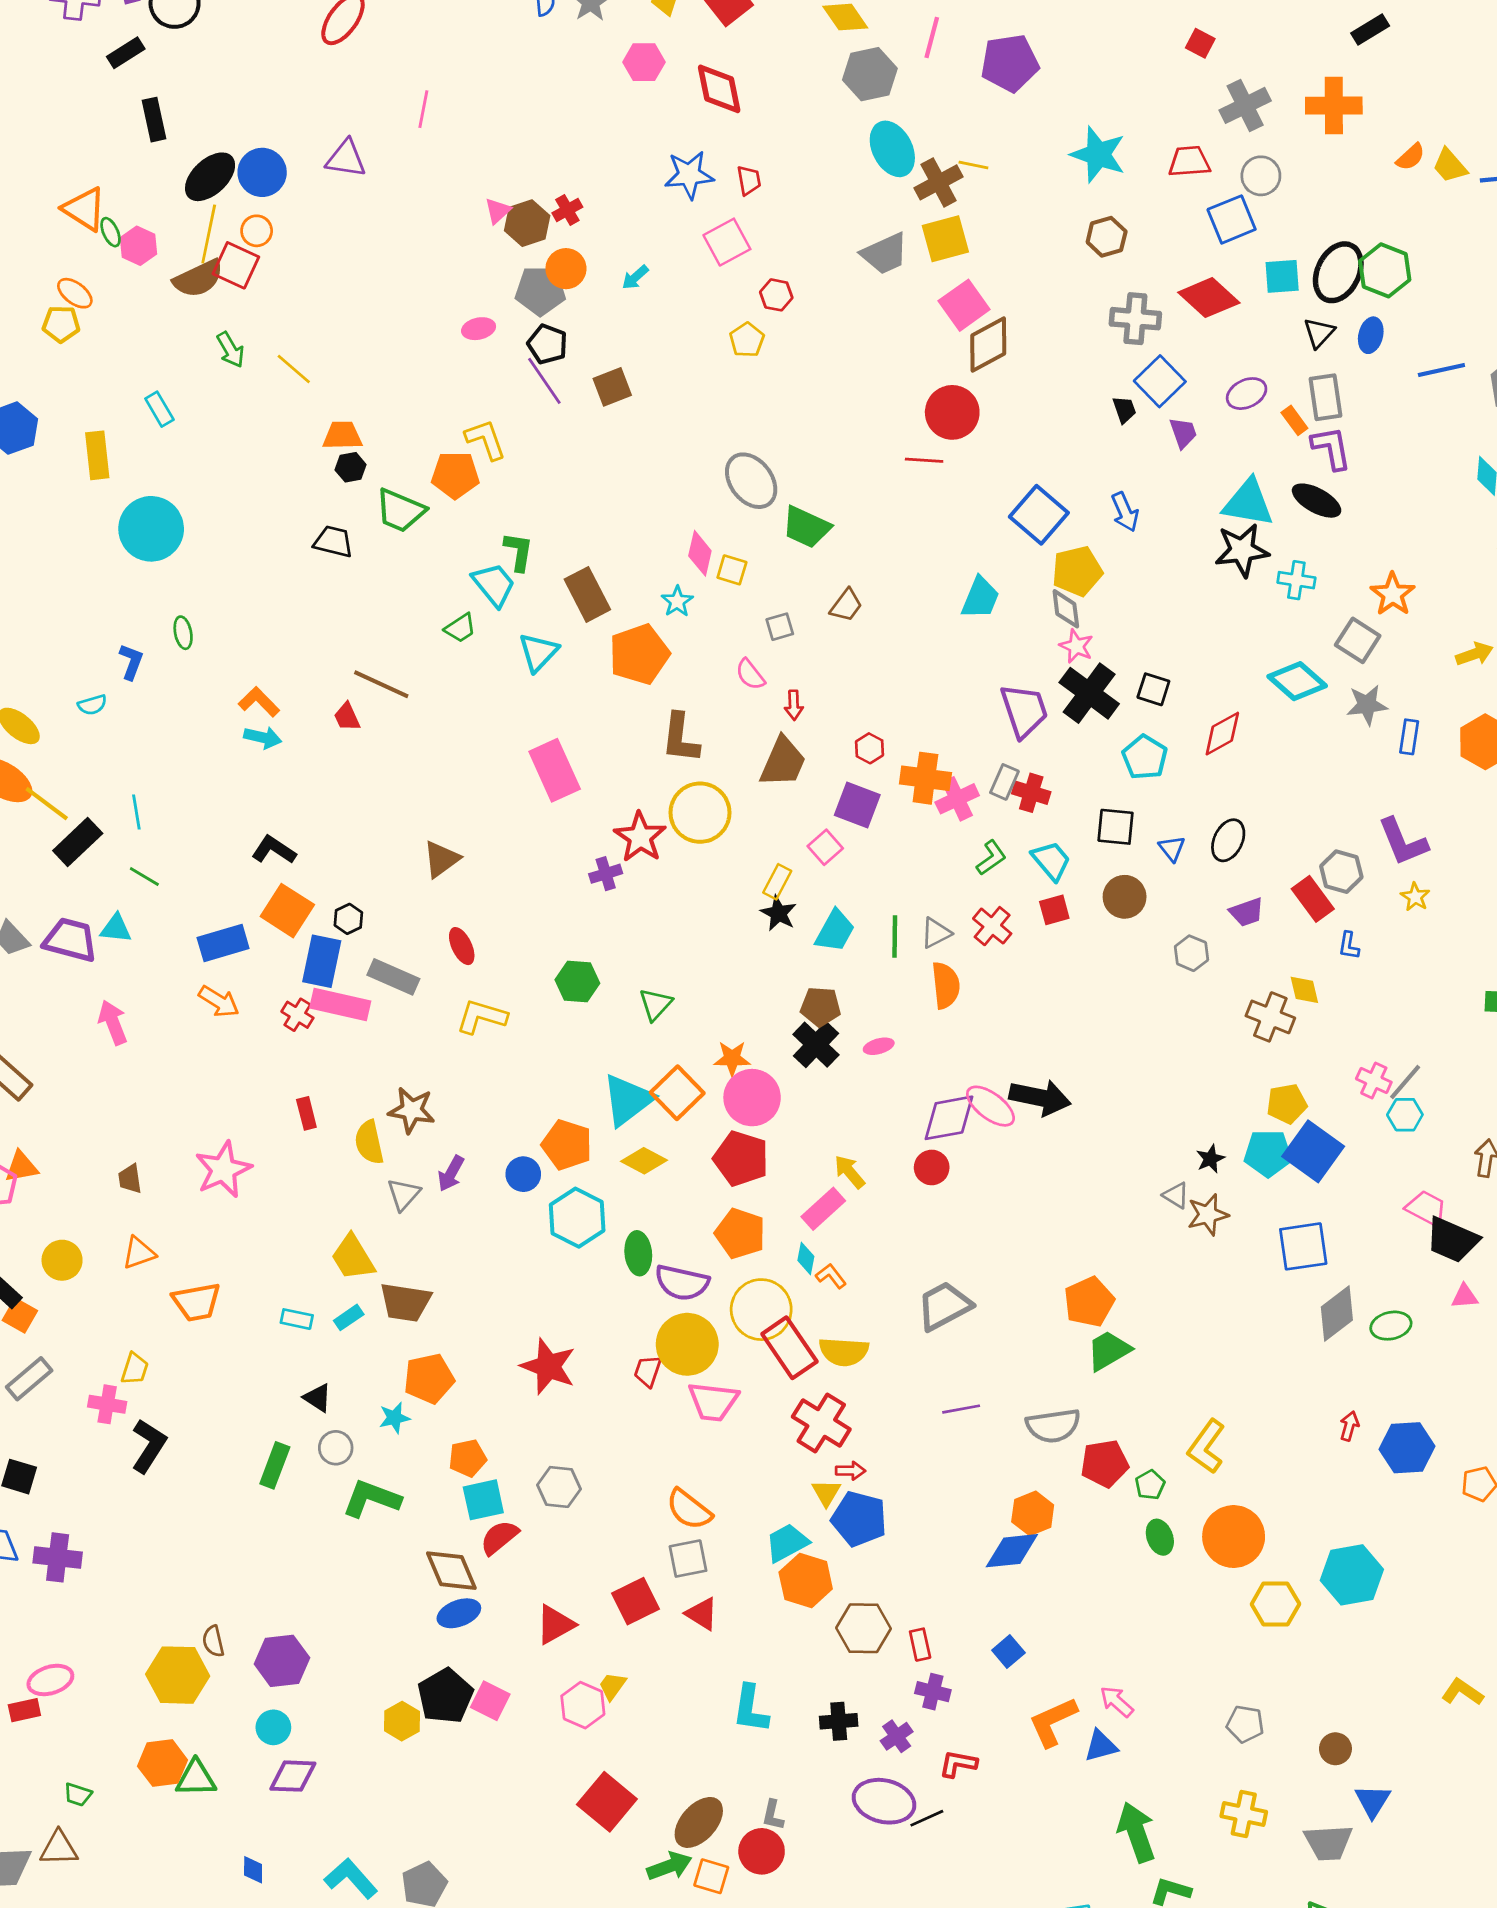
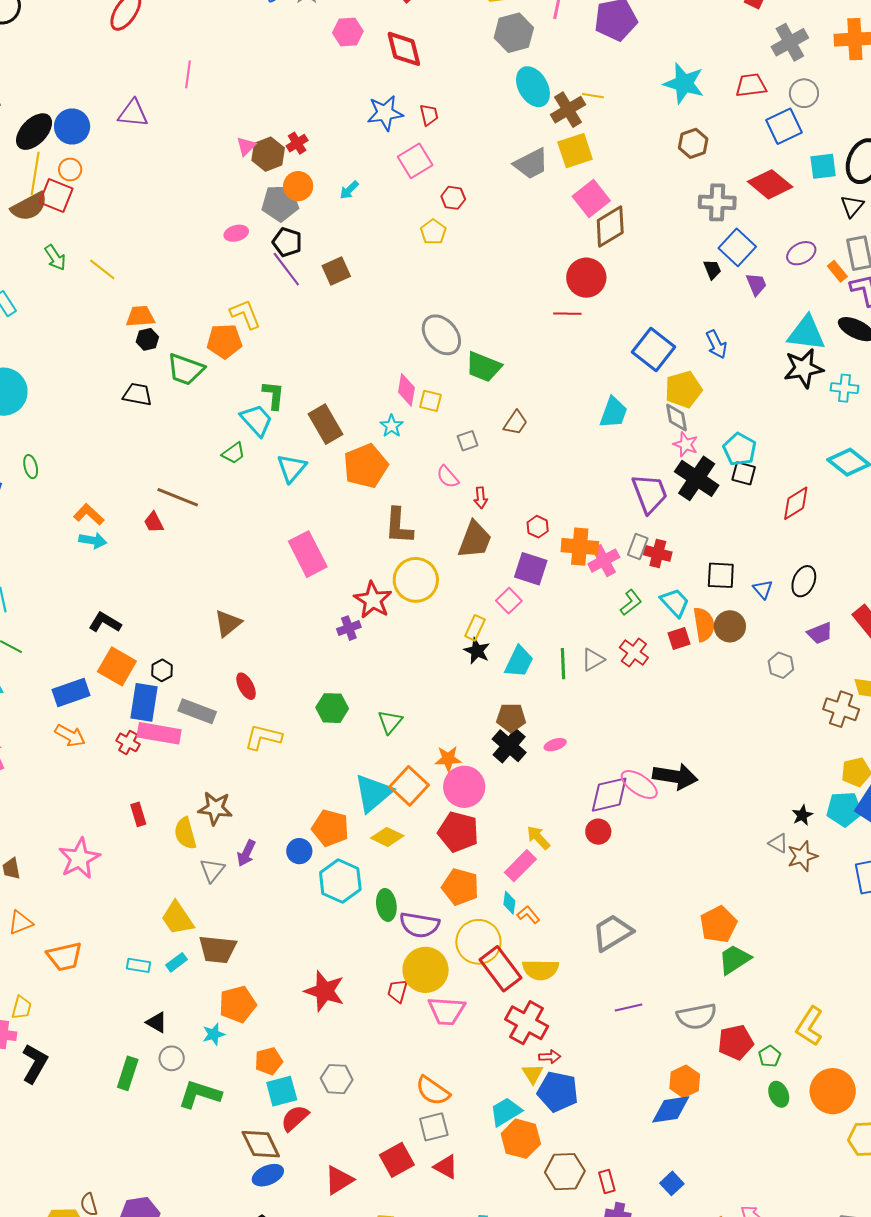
cyan pentagon: (1145, 757) -> (740, 449), moved
orange semicircle: (946, 985) -> (704, 624), moved

